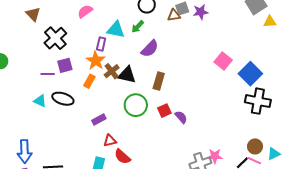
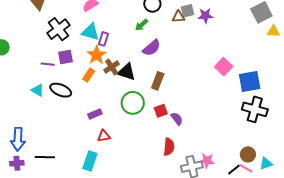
cyan triangle: (116, 30) -> (90, 32), moved
blue square: (250, 74) -> (250, 81), turned 30
red semicircle: (122, 157) -> (169, 147), moved, turned -132

